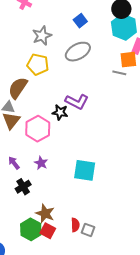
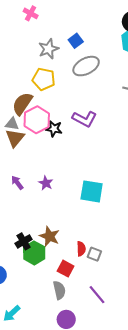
blue square: (80, 21) -> (76, 41), moved
black star: (60, 112) -> (54, 129), moved
pink hexagon: (38, 129) -> (37, 120), moved
black cross: (23, 187) -> (24, 241), moved
red square: (48, 231) -> (66, 269), moved

